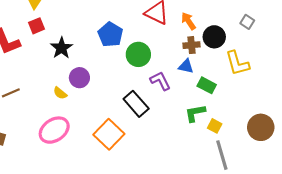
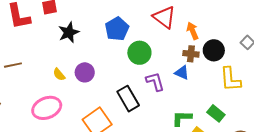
purple circle: (79, 78) -> (85, 72), moved
green rectangle: (207, 85) -> (216, 113), moved

